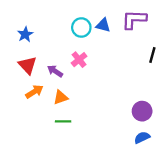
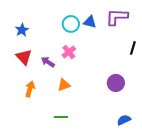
orange arrow: (34, 92) -> (30, 89), moved, turned -42
orange triangle: (61, 97) -> (64, 85), moved
purple circle: (142, 111) -> (116, 83), moved
green line: (63, 121) -> (61, 117), moved

